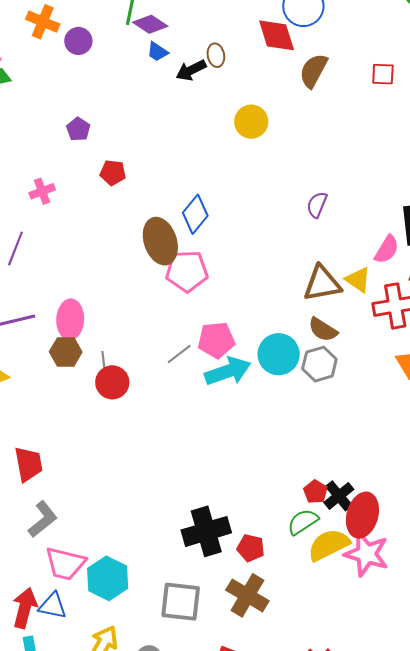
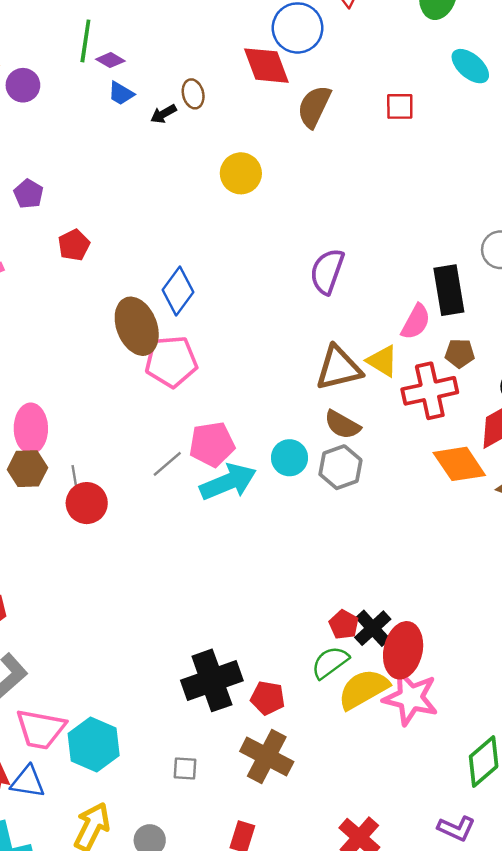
purple diamond: (150, 24) -> (110, 60), size x0.7
black arrow: (191, 70) -> (163, 114), size x0.7
red pentagon: (113, 173) -> (74, 245), turned -30
purple semicircle: (317, 205) -> (327, 271), size x1.4
cyan circle: (279, 354) -> (289, 458), size x0.7
gray square: (181, 602) -> (185, 769), size x0.5

